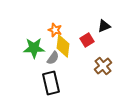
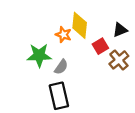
yellow diamond: (63, 46) -> (80, 25), moved
brown cross: (103, 66) -> (119, 60), moved

